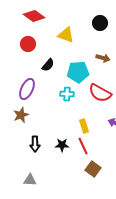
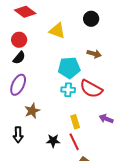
black semicircle: (48, 65) -> (19, 58), moved
cyan cross: (67, 94) -> (68, 90), moved
brown star: (21, 115) -> (32, 111), moved
black arrow: (35, 144) -> (18, 135), moved

